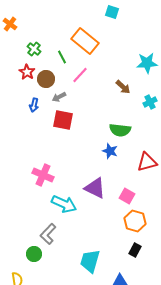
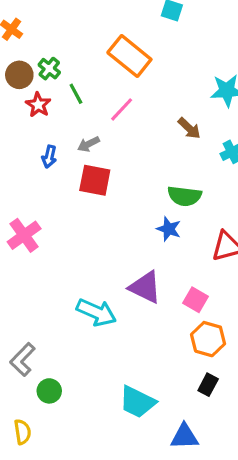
green line: (62, 57) -> (76, 94), moved
brown circle: (46, 79) -> (19, 75), moved
pink cross: (43, 175) -> (24, 235), moved, turned 30
gray L-shape: (48, 234) -> (22, 360), moved
cyan trapezoid: (90, 261) -> (137, 402), turned -80

